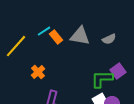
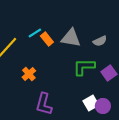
green L-shape: (102, 79) -> (84, 67), moved

